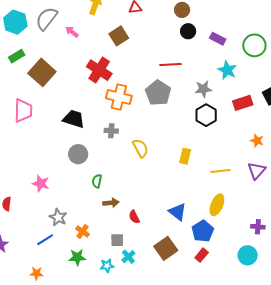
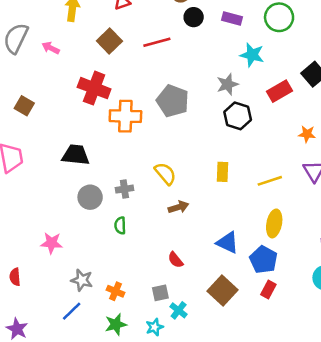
red line: (170, 64) -> (157, 42), moved
brown square: (42, 72) -> (24, 106), size x0.6
gray cross: (111, 131) -> (124, 189), moved
brown arrow: (111, 203) -> (178, 207), moved

